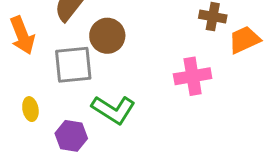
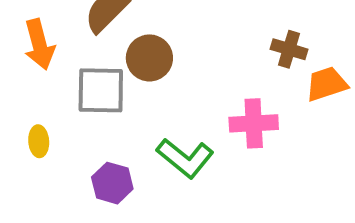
green L-shape: (113, 110) -> (185, 158), moved
purple hexagon: (71, 136) -> (112, 183), moved

